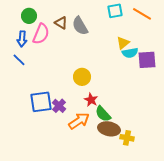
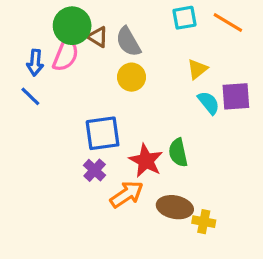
green circle: (29, 16) -> (72, 26), moved, size x1.5
cyan semicircle: (130, 53) -> (209, 103), moved, turned -119
yellow circle: (82, 77) -> (132, 77), moved
red star: (91, 100) -> (146, 161), size x1.5
blue square: (41, 102) -> (103, 133), moved
green semicircle: (103, 114) -> (178, 153), moved, turned 30

